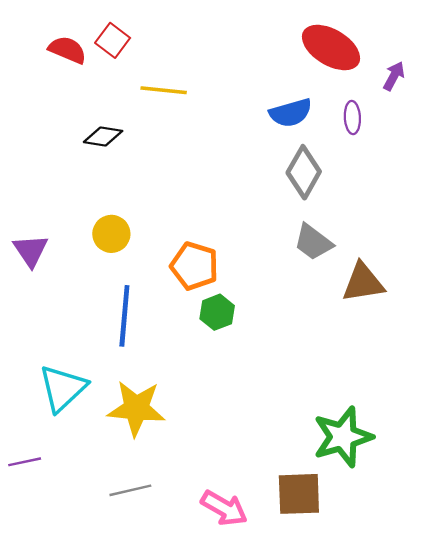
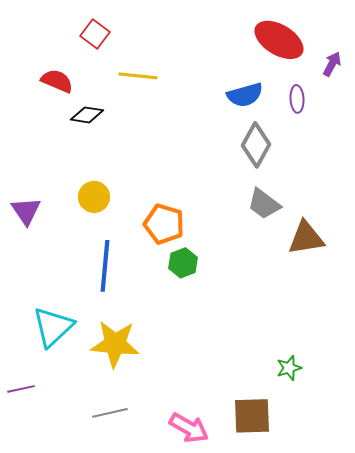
red semicircle: (67, 50) -> (57, 81), moved
green star: (343, 437) -> (289, 368), size x0.5

